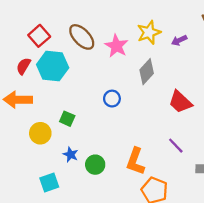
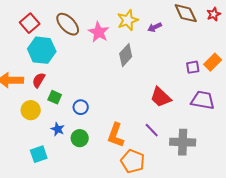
red semicircle: (24, 66) -> (39, 80), moved
blue circle: (112, 99) -> (81, 107), moved
red trapezoid: (180, 102) -> (161, 97), moved
purple line: (176, 146) -> (152, 130), moved

